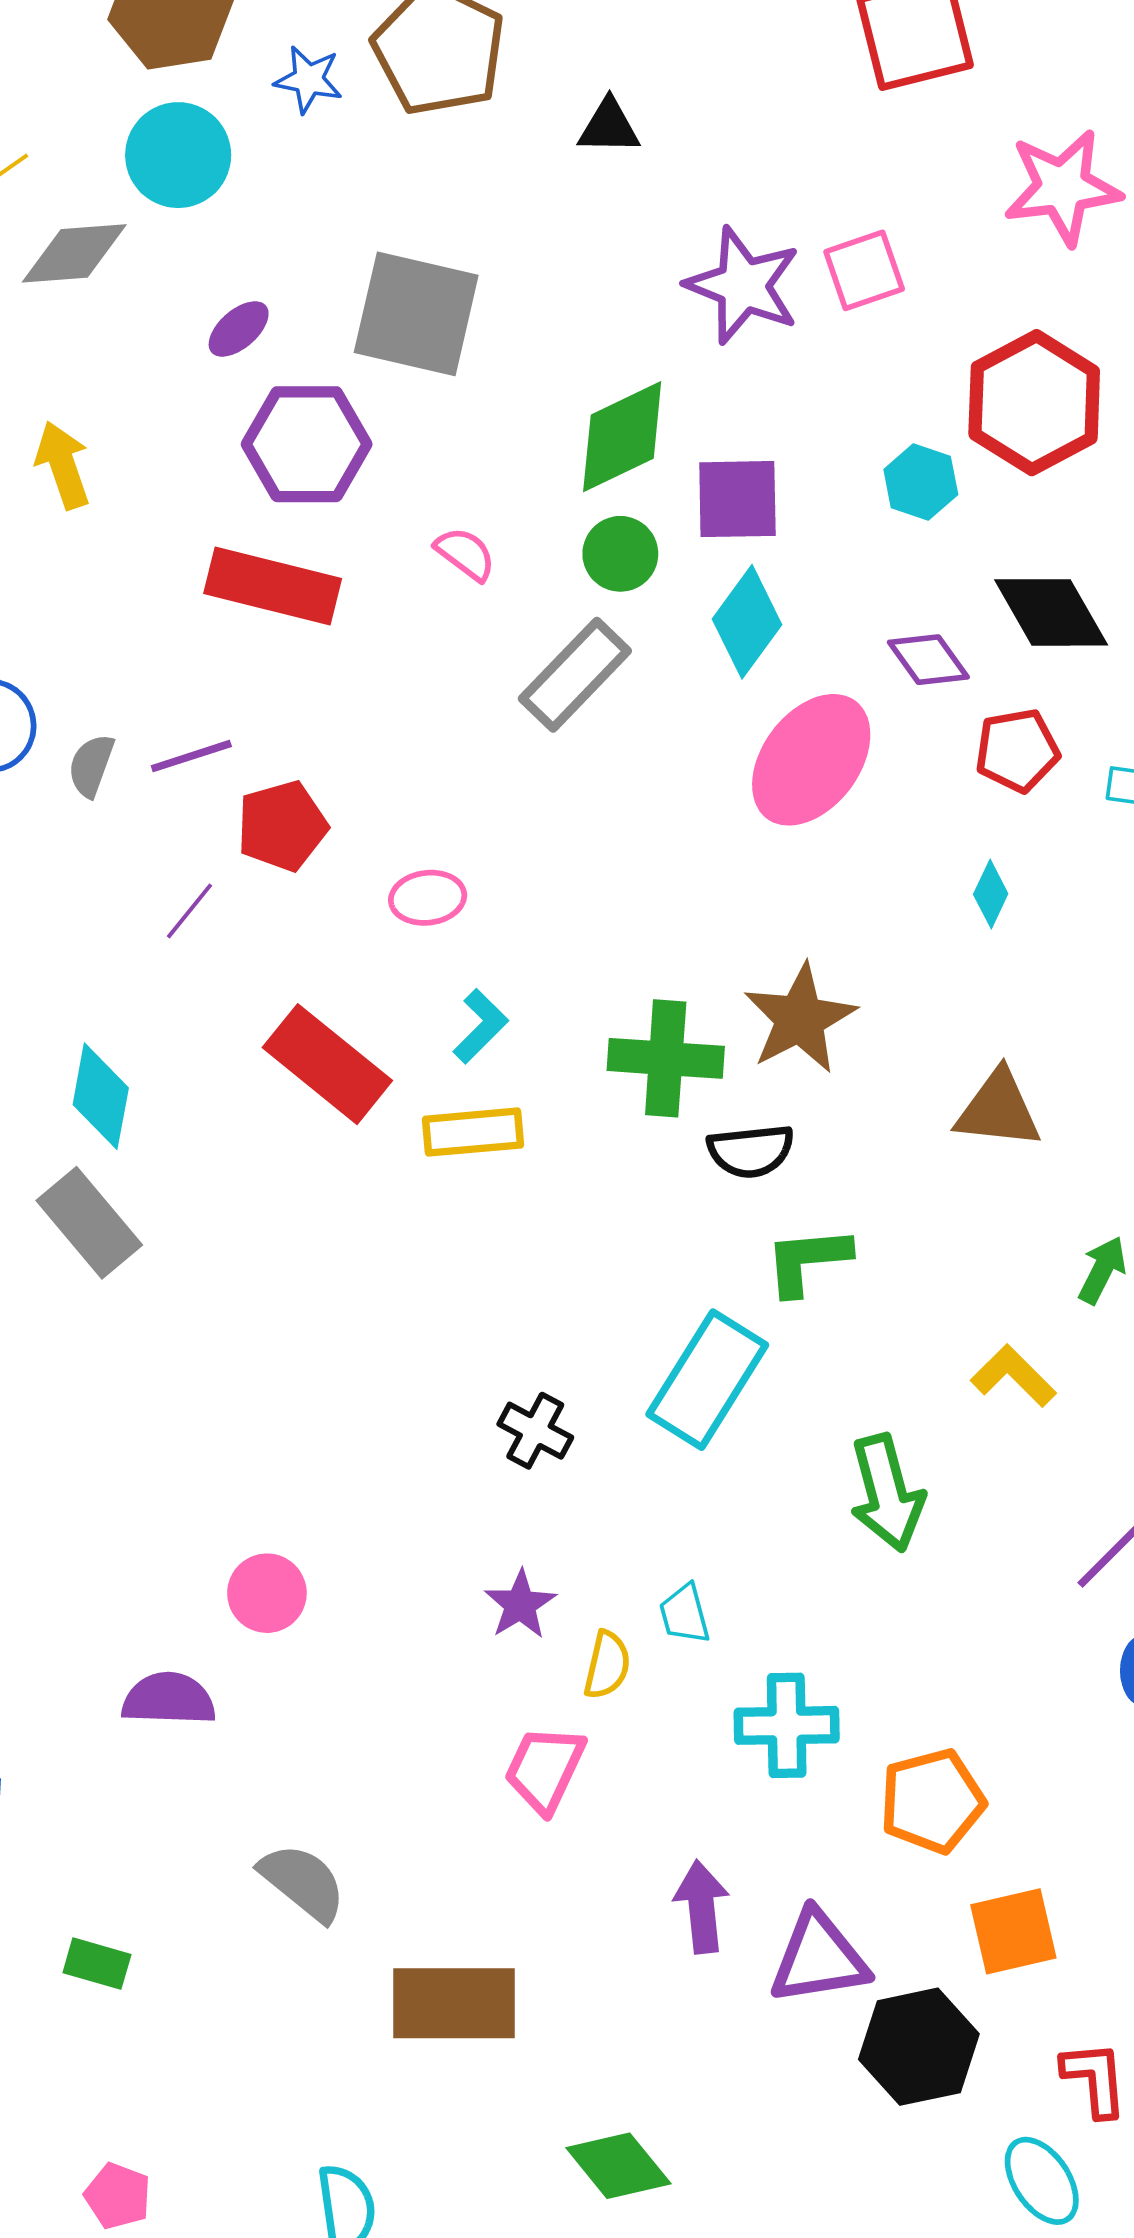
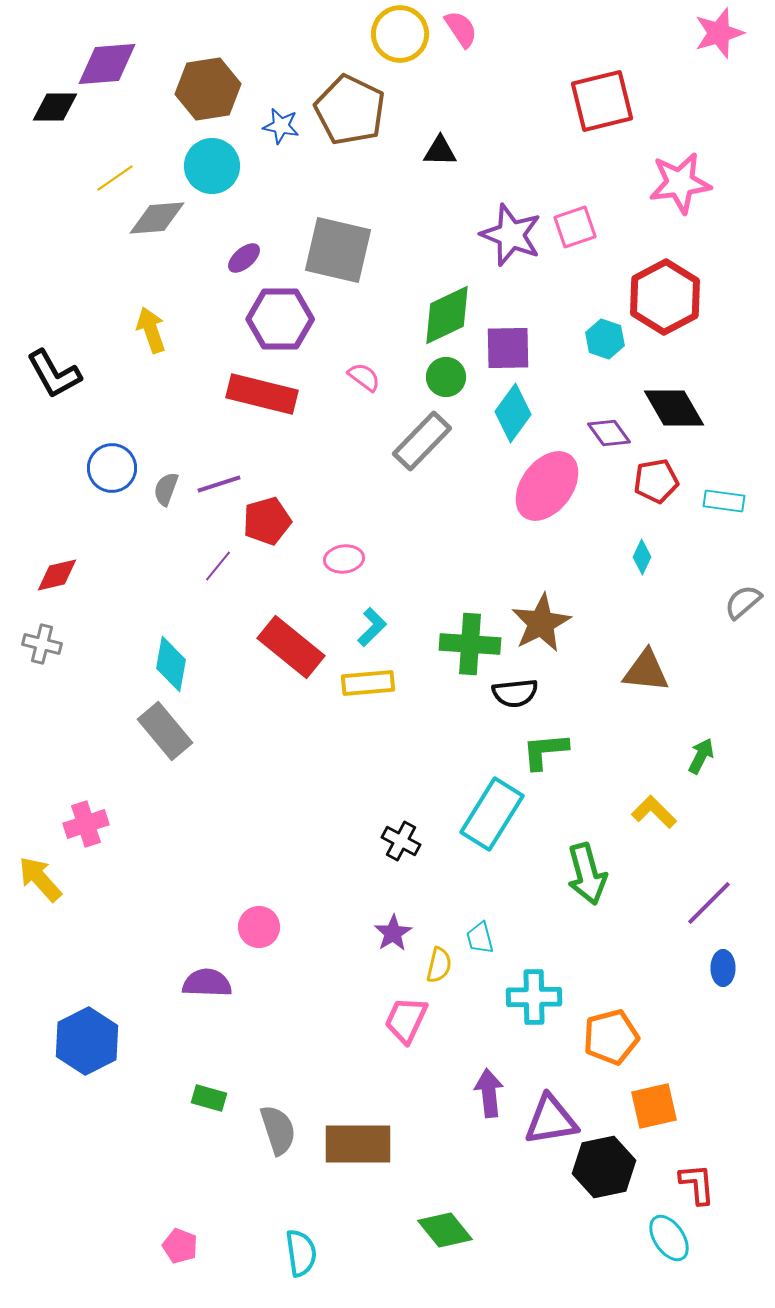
gray semicircle: (303, 1882) -> (278, 1130), moved, turned 33
green rectangle: (97, 1964) -> (209, 1098), moved

